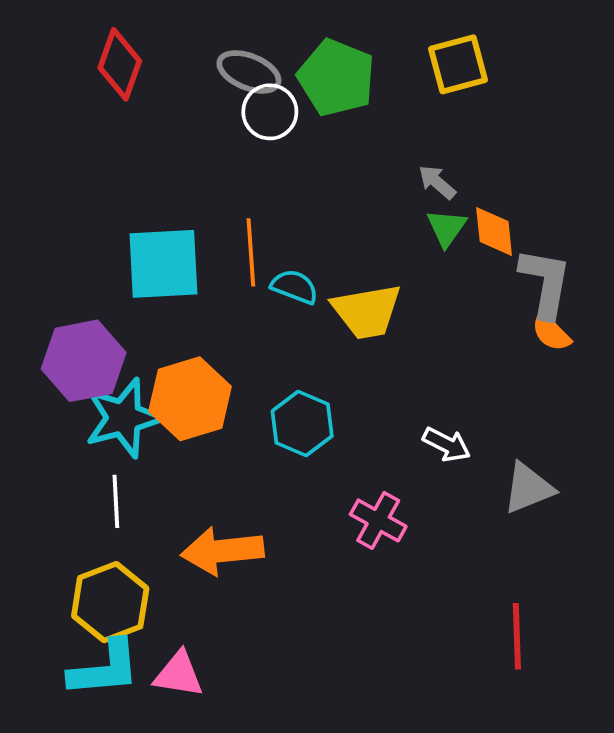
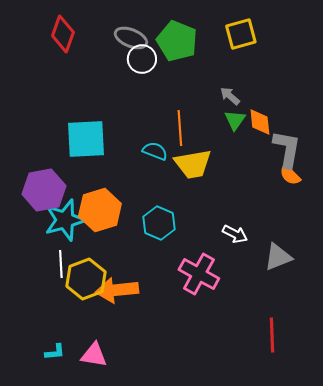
orange line: (251, 252) -> (180, 128), moved
pink cross: (378, 520) -> (199, 274), size x1.4
yellow hexagon: (110, 602) -> (86, 279), moved
cyan L-shape: (105, 669) -> (55, 352), size x0.5

